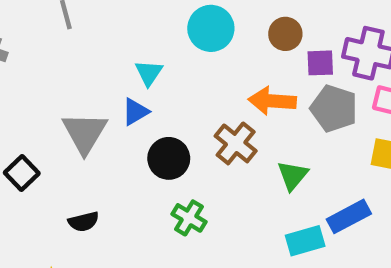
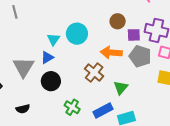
cyan circle: (211, 28) -> (77, 34), moved
black circle: (169, 158) -> (51, 81), moved
blue rectangle: (349, 216) -> (103, 111), moved

